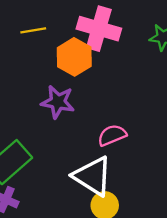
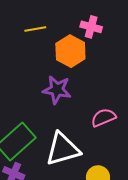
pink cross: (99, 29) -> (91, 27), size x0.6
white triangle: (93, 176) -> (63, 149), moved, turned -48

